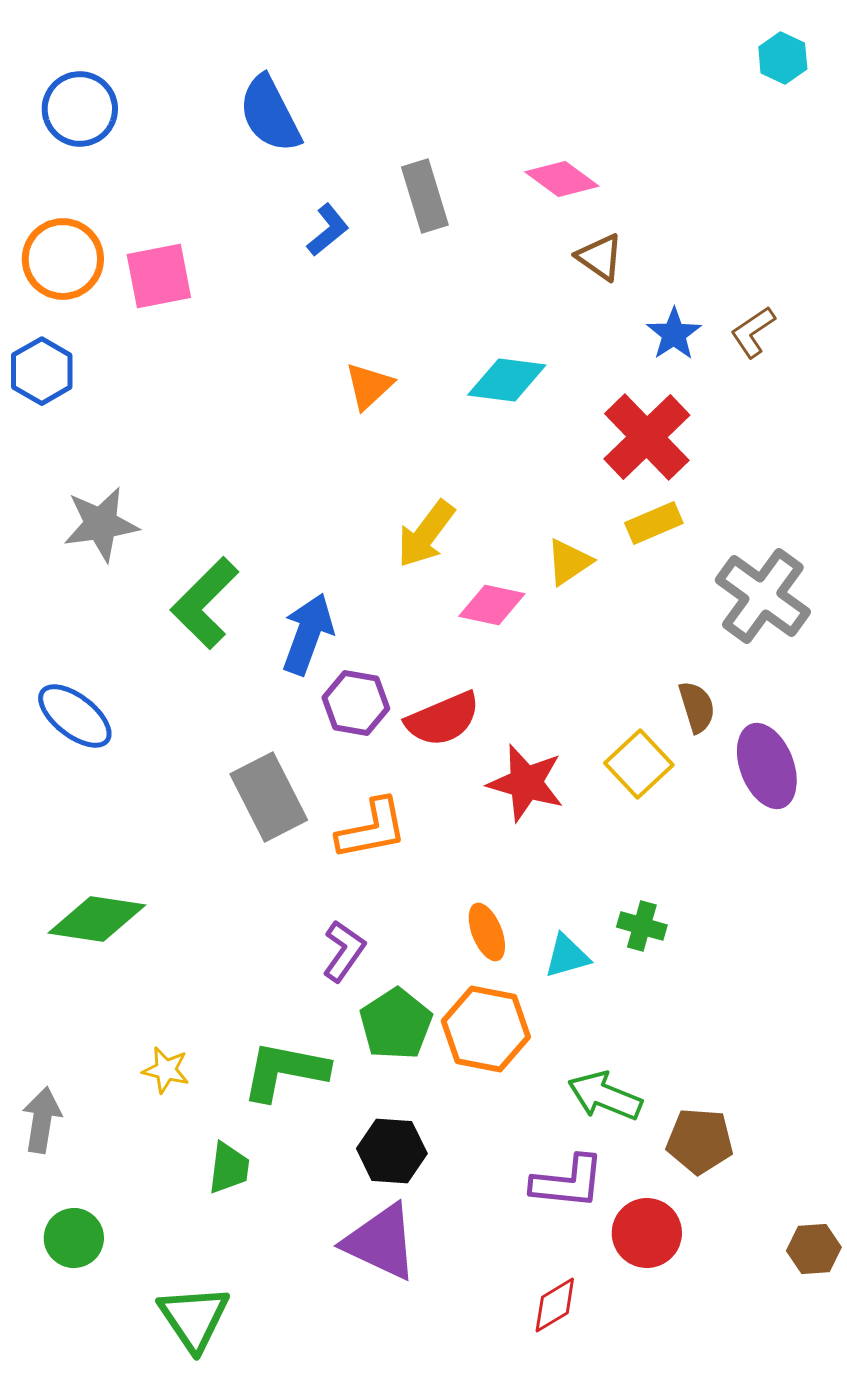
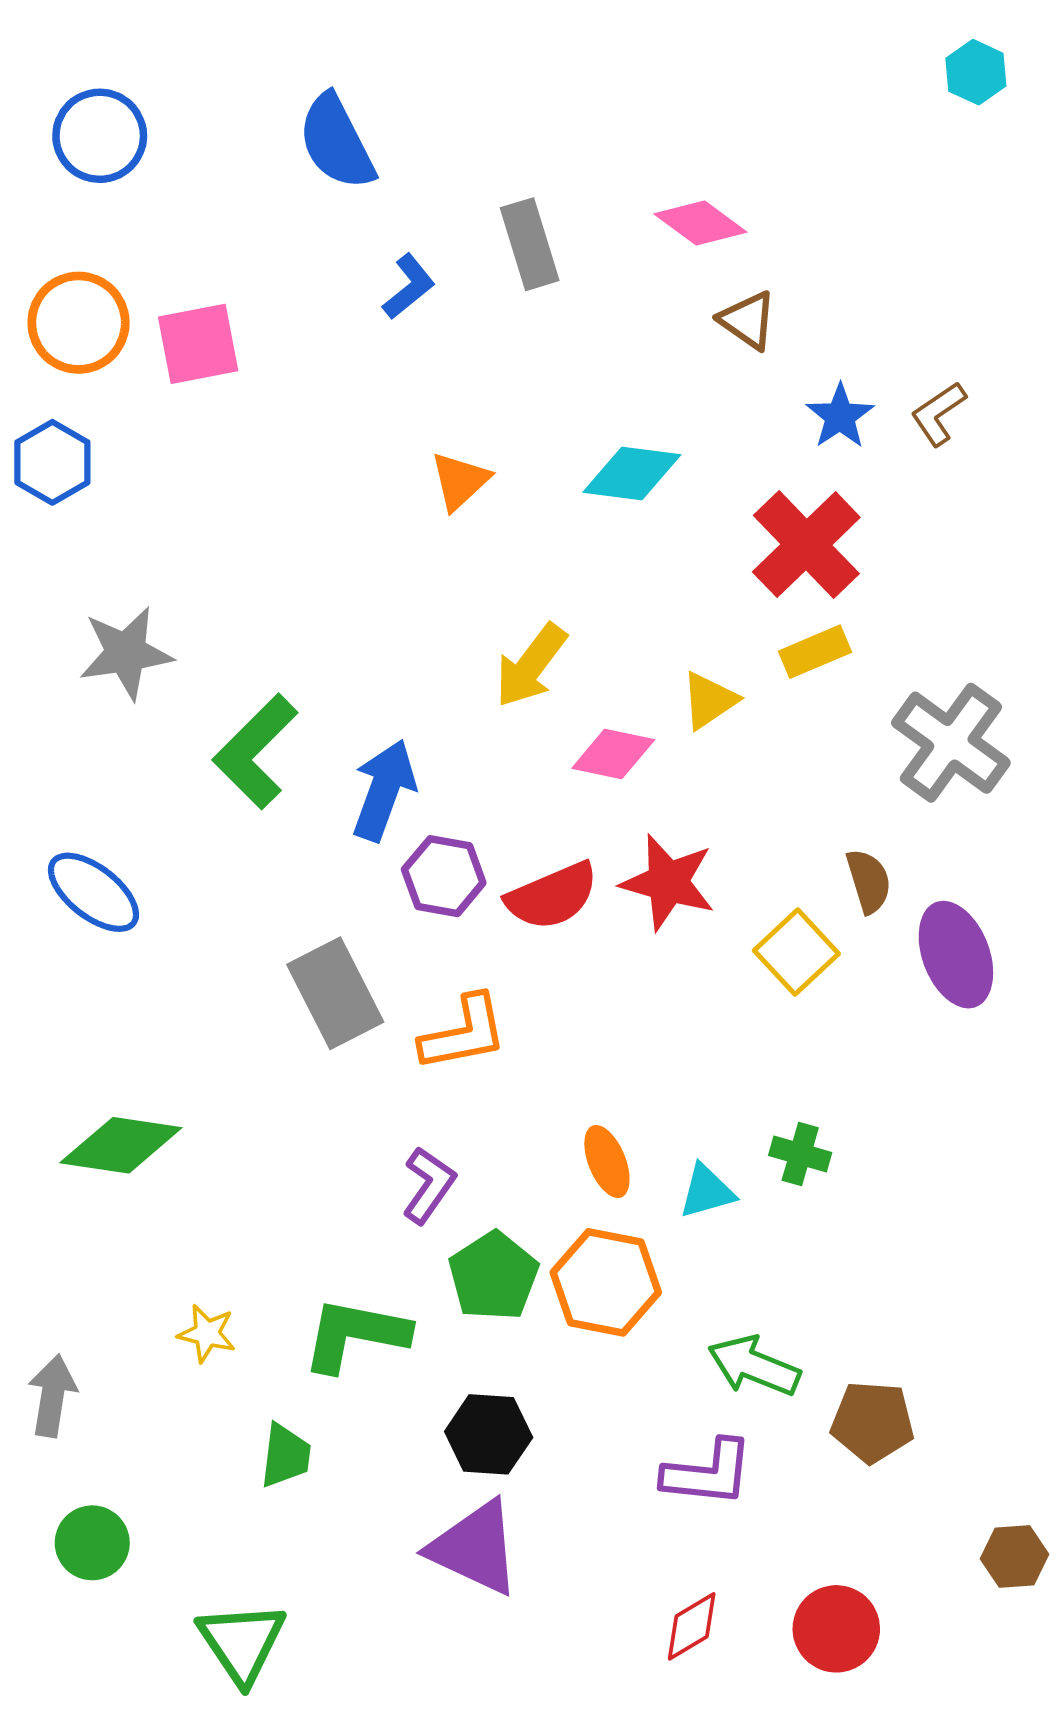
red star: (526, 783) -> (668, 882), moved
red circle: (647, 1233) -> (836, 1629), moved

